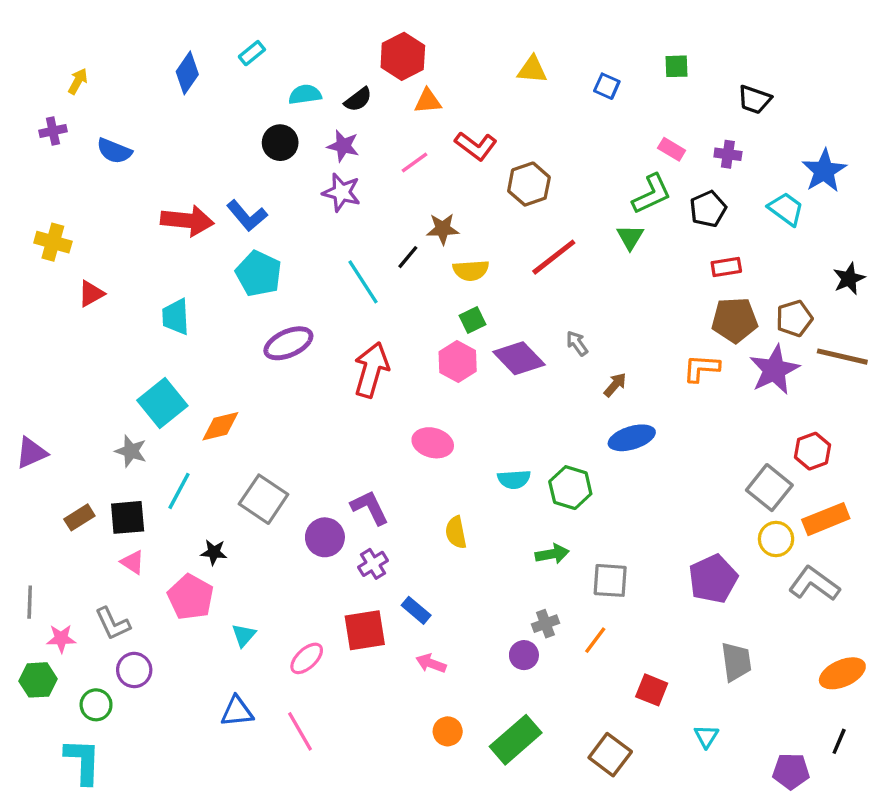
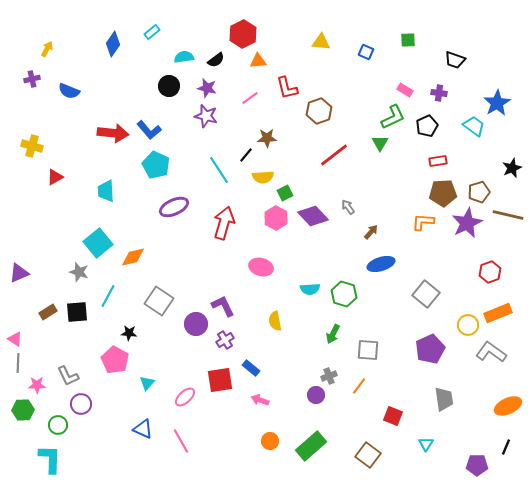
red L-shape: (476, 146) -> (287, 88), turned 40
yellow semicircle: (471, 270) -> (263, 177), moved
gray square: (769, 488) -> (426, 294), moved
green arrow: (552, 554) -> (333, 334), turned 126
pink triangle: (133, 562) -> (15, 339), moved
blue triangle: (237, 711) -> (143, 429), turned 30

